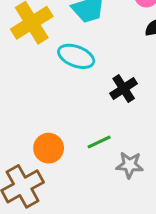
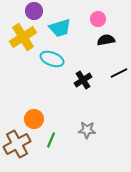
green line: (99, 142) -> (51, 140), moved, turned -42

